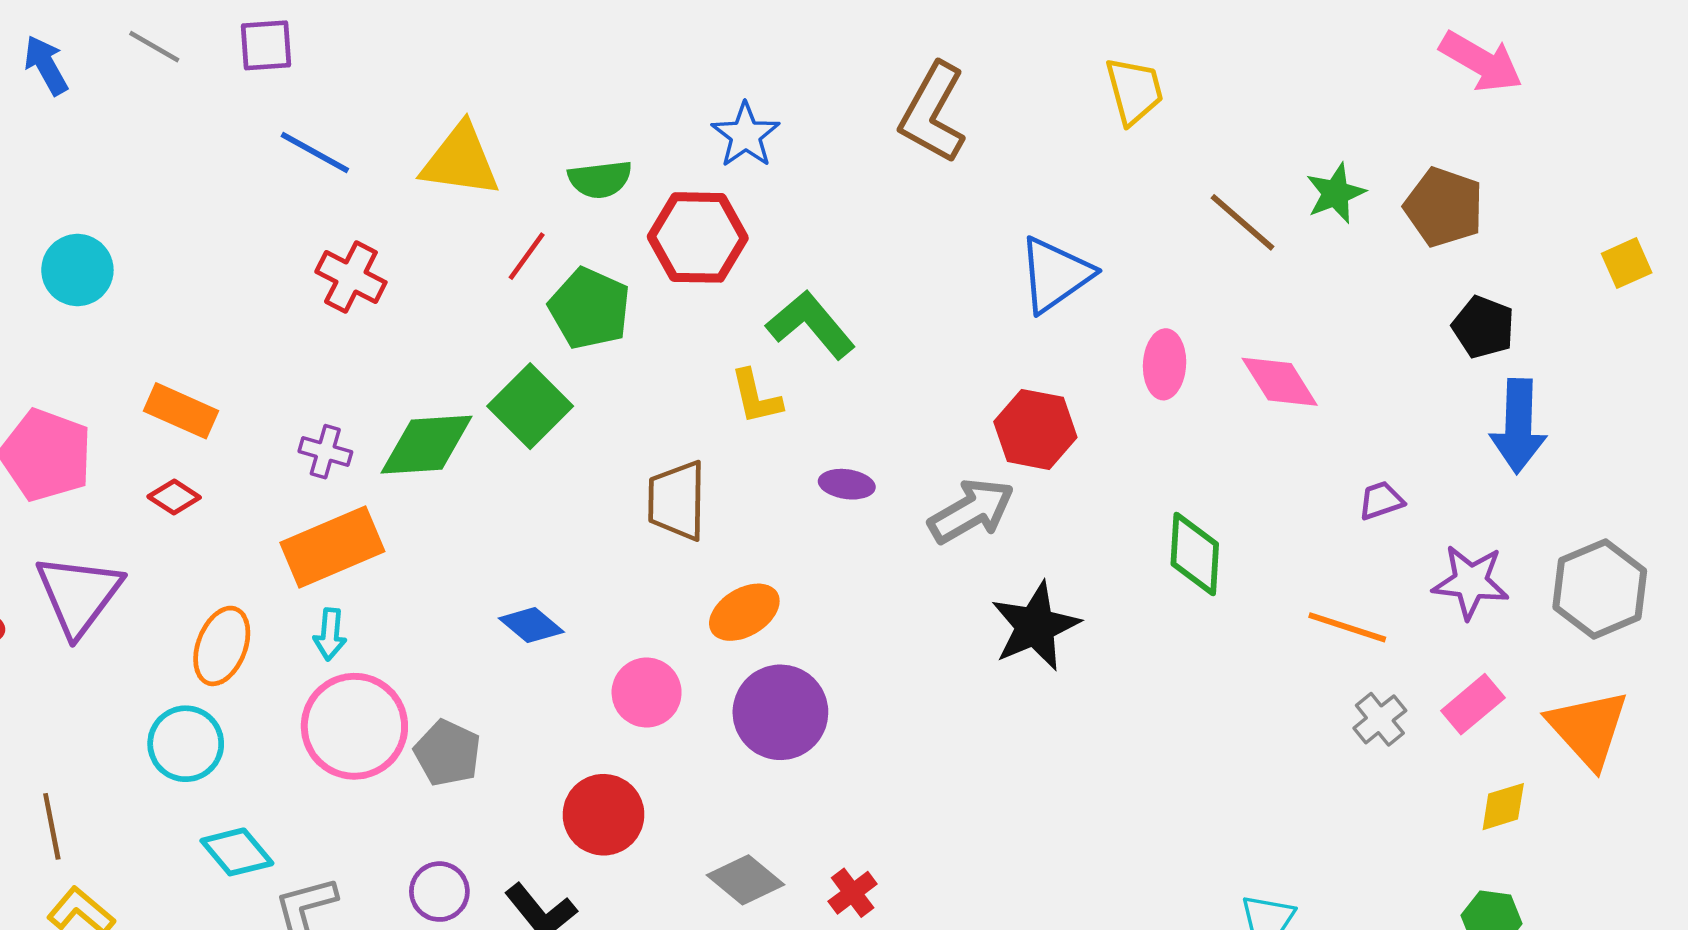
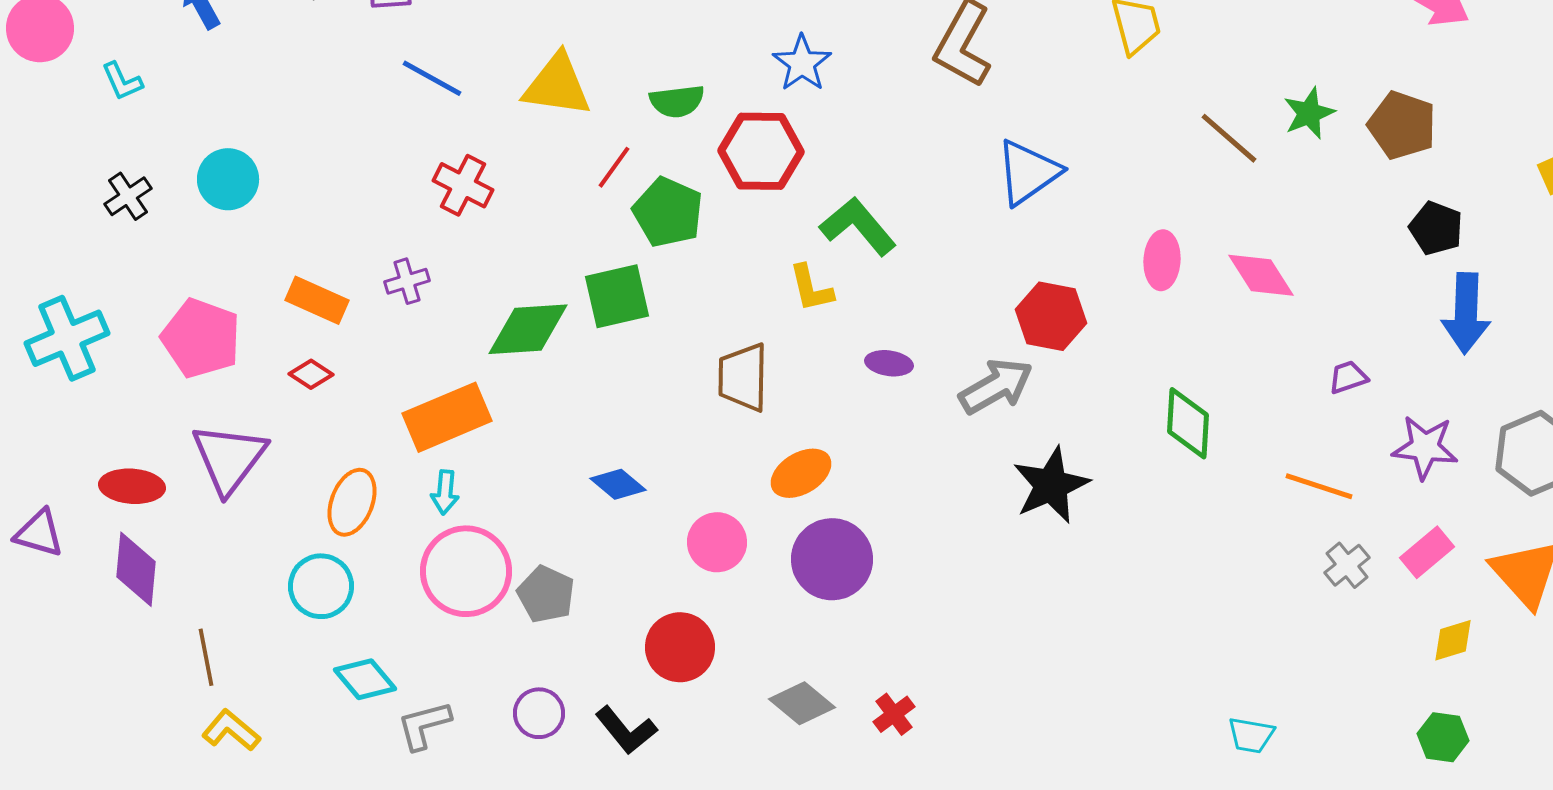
blue triangle: (1055, 275) -> (1028, 172), moved
green square: (530, 406) -> (617, 296), turned 32
purple cross: (325, 452) -> (407, 281), moved, turned -33

